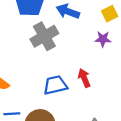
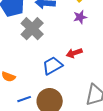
red arrow: (84, 78) -> (74, 53), turned -70

